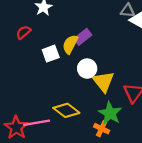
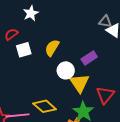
purple rectangle: (83, 37) -> (89, 58), moved
white square: (51, 54) -> (24, 50), moved

